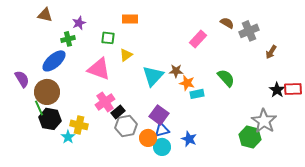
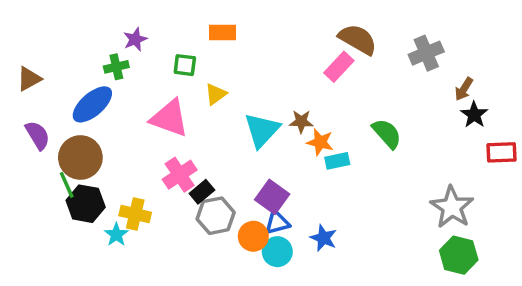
brown triangle: (45, 15) -> (29, 79), moved, turned -42
brown semicircle: (227, 23) -> (358, 39), moved, size x1.6
black star: (277, 90) -> (474, 115), moved
green hexagon: (250, 137) -> (459, 255), moved

